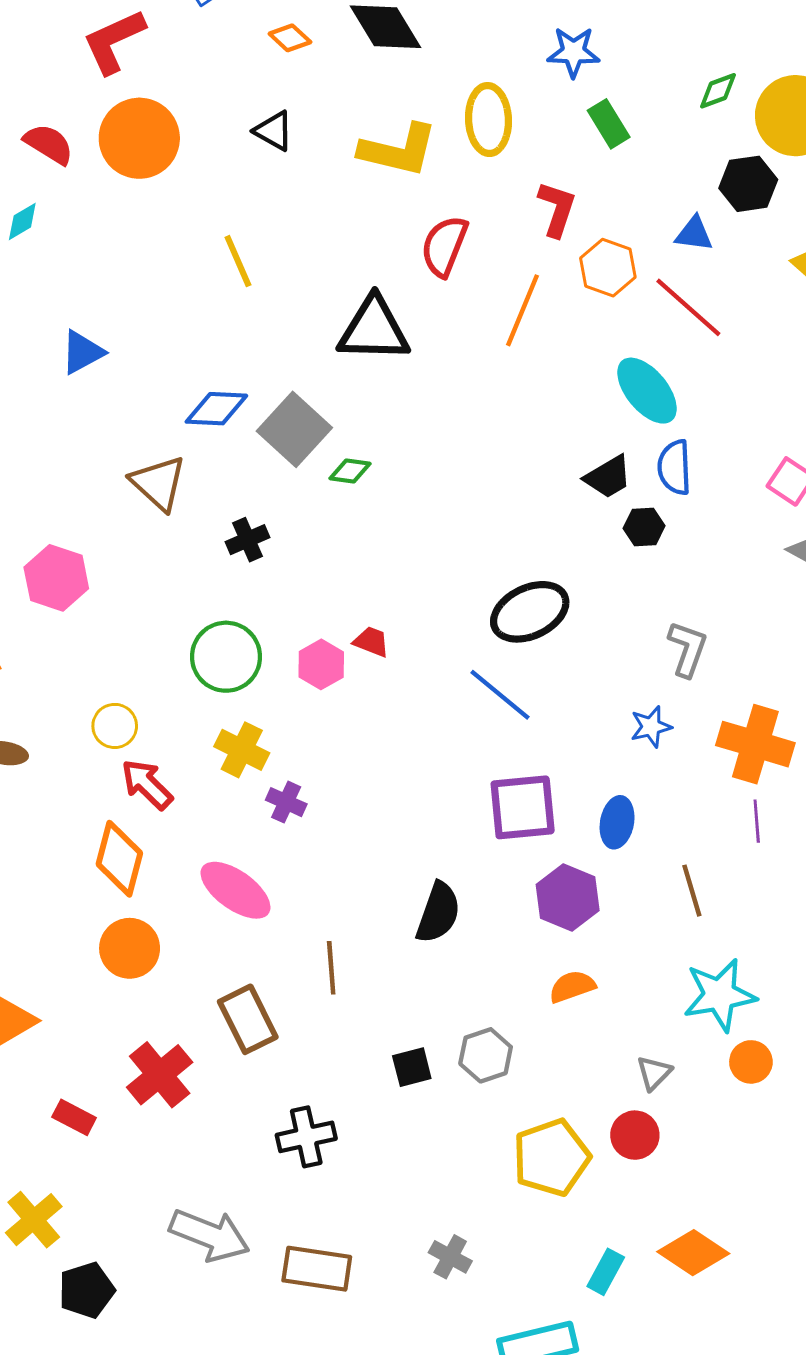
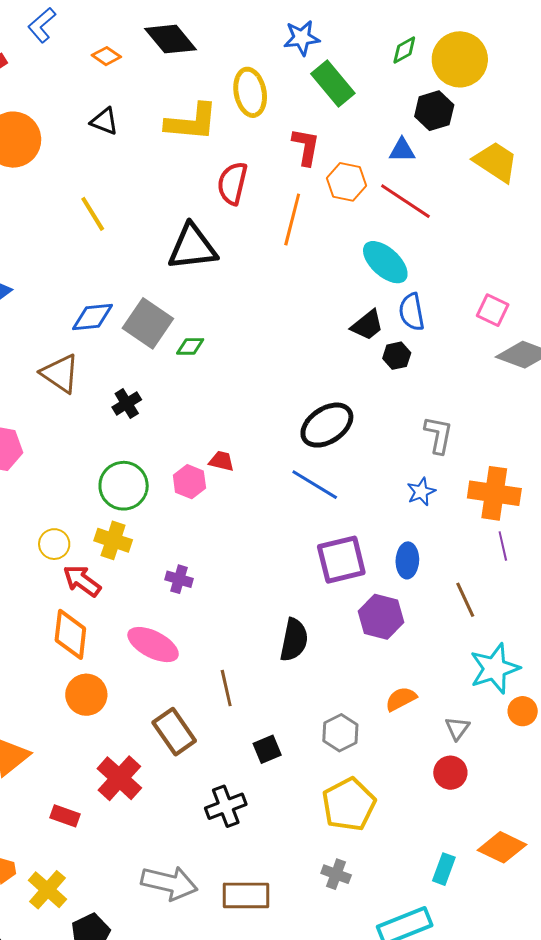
green rectangle: (609, 124) -> (333, 83), size x1.4
yellow cross: (242, 750) -> (113, 540), moved
orange semicircle: (572, 987) -> (401, 699), moved
black square: (412, 1067) -> (267, 749), moved
yellow pentagon: (551, 1158) -> (349, 804), moved

